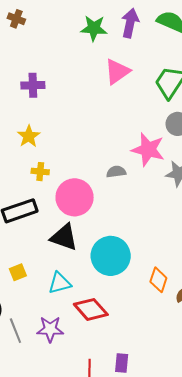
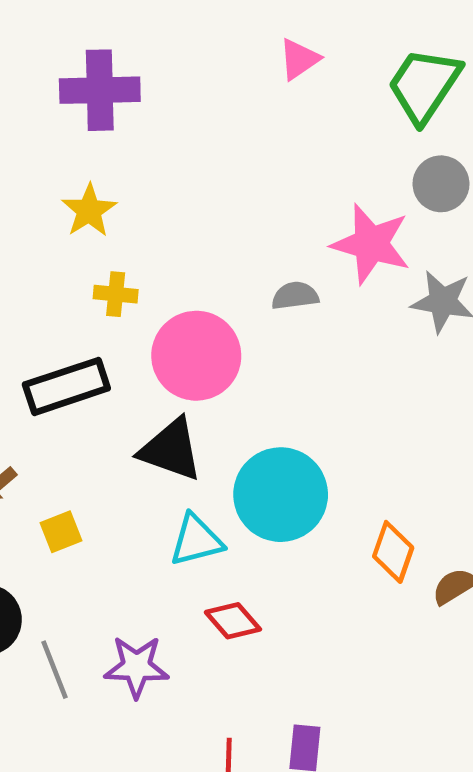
pink triangle: (117, 72) -> (299, 59), size x0.7
purple cross: (33, 85) -> (100, 90), size x1.4
cyan triangle: (60, 283) -> (196, 540), moved
red diamond: (91, 309) -> (233, 621), size x0.7

